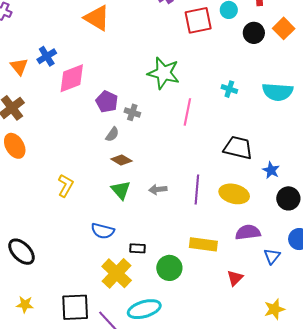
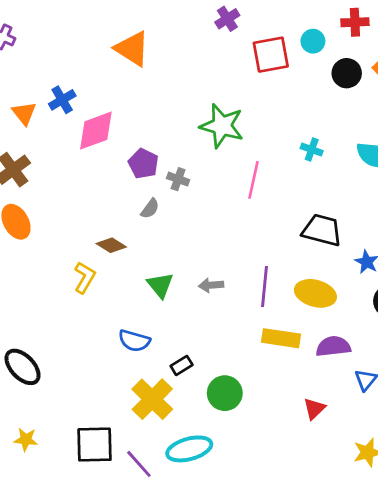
brown diamond: (121, 160) -> (111, 245), moved
yellow rectangle: (203, 244) -> (281, 338), moved
black rectangle: (137, 248) -> (182, 365), turned -35

